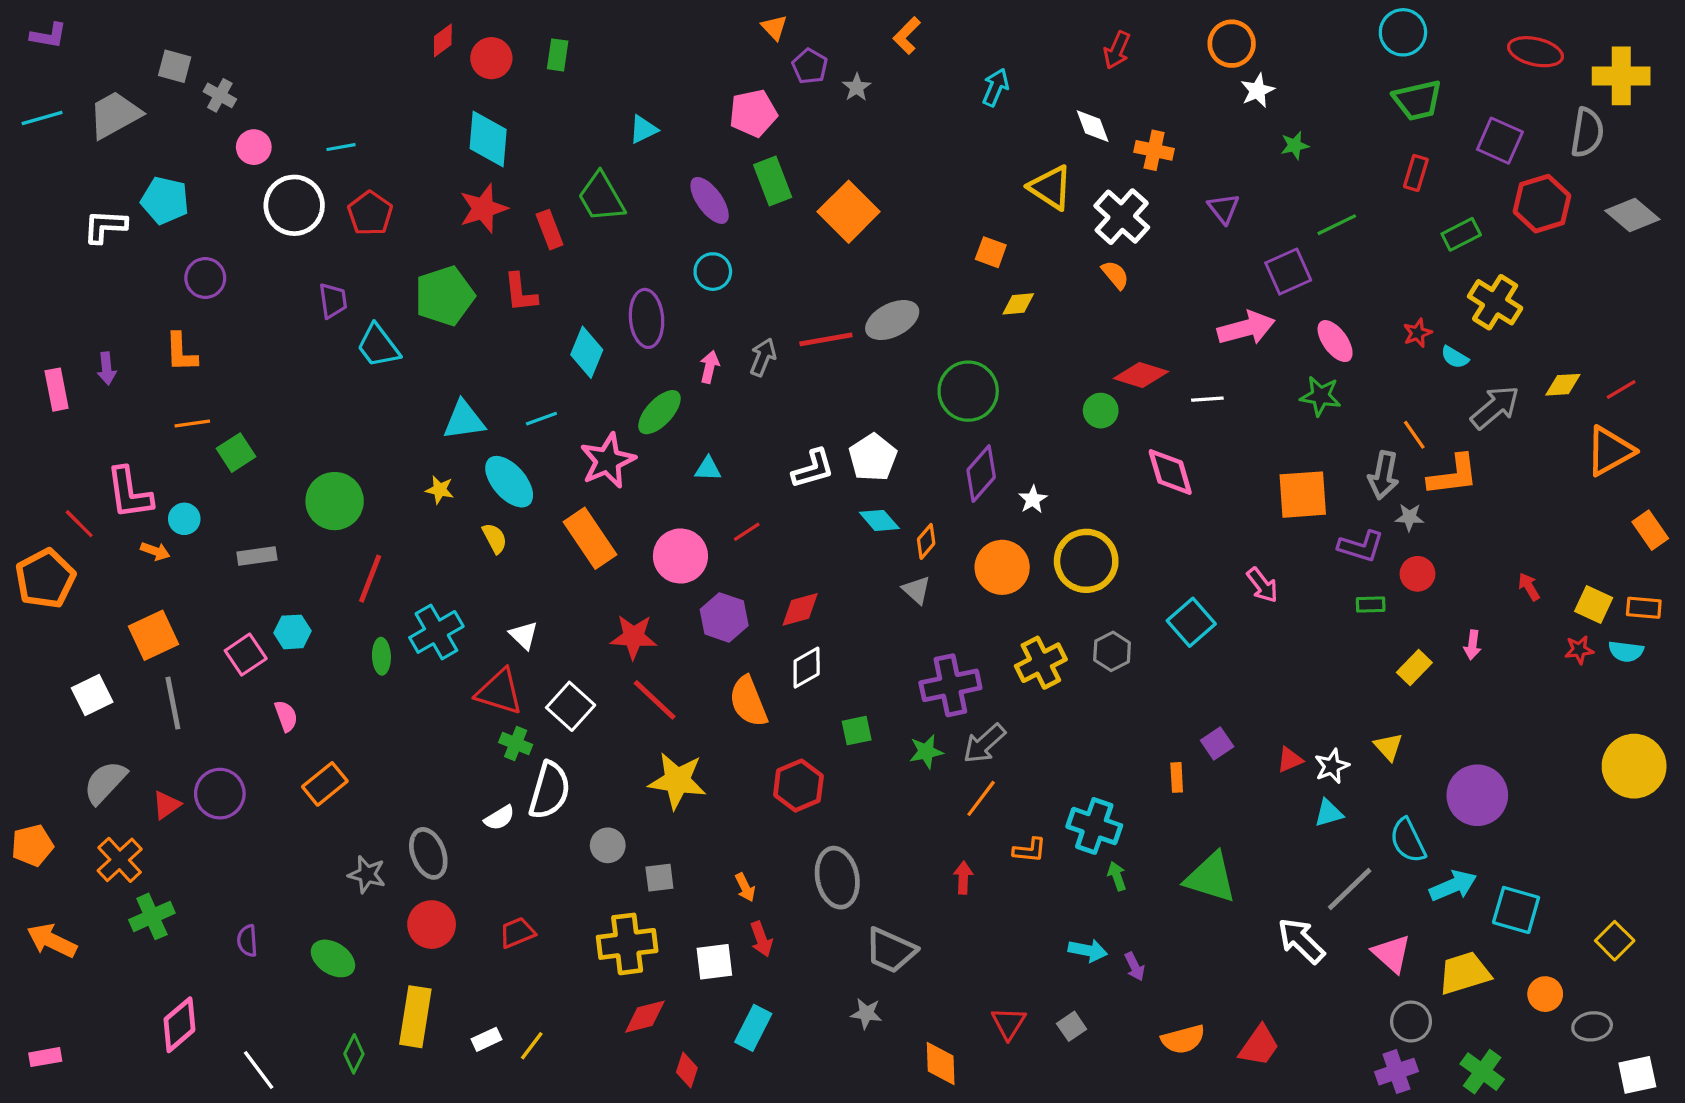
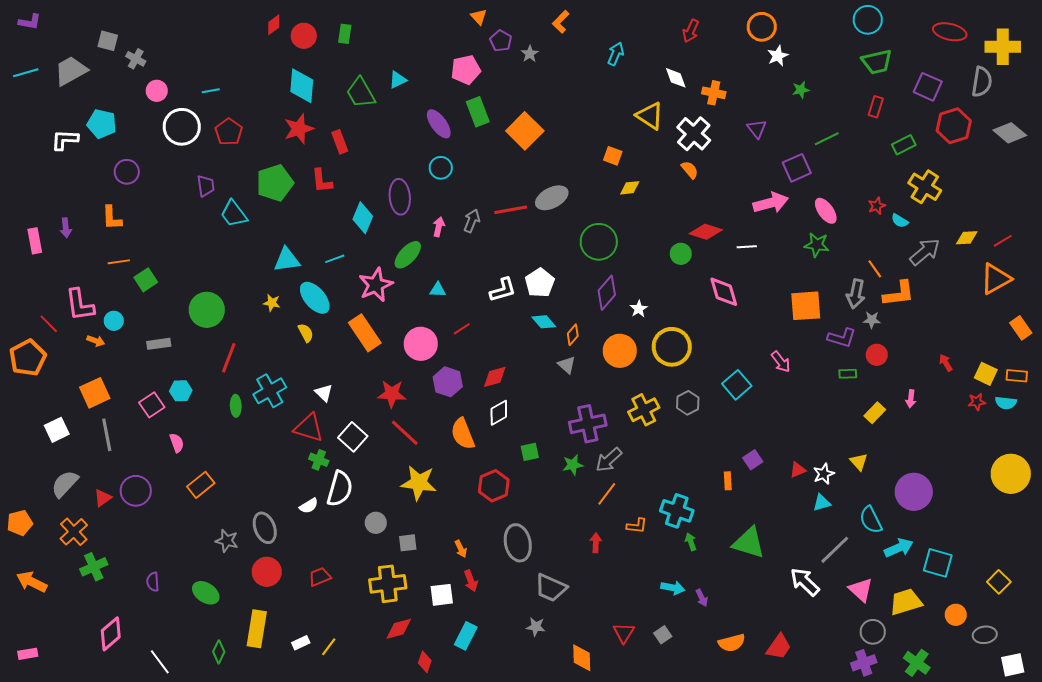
green trapezoid: (601, 197) -> (361, 93), moved

